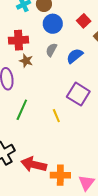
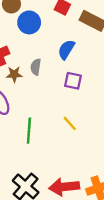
gray semicircle: (51, 50) -> (36, 67), moved
purple square: (78, 94) -> (73, 81), moved, size x0.7

